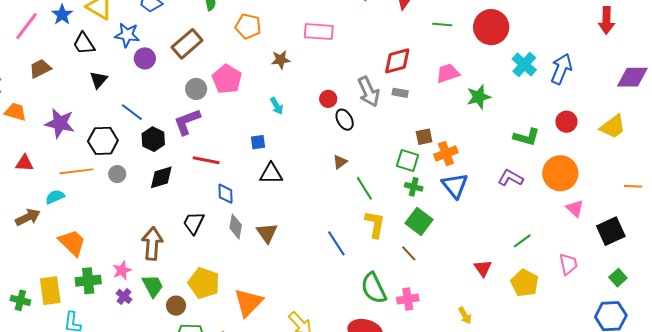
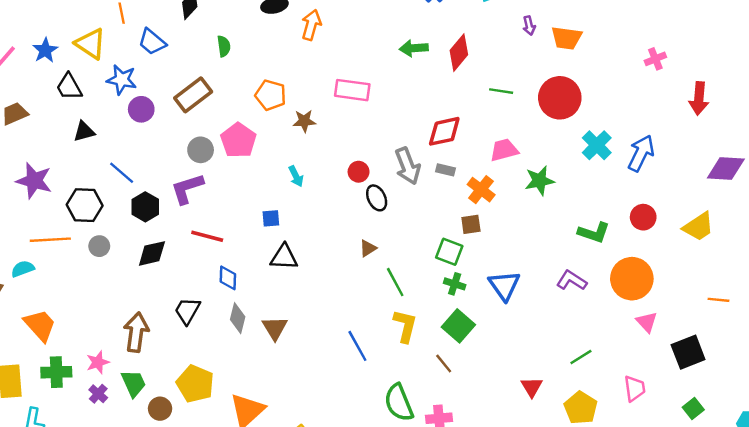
orange pentagon: (248, 26) -> (271, 95), moved
black triangle: (99, 80) -> (84, 131), turned 30
orange cross: (446, 154) -> (481, 190), moved, turned -35

